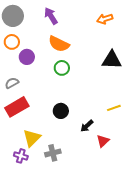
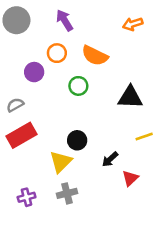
orange circle: (12, 42) -> (57, 53), moved
orange semicircle: (59, 44) -> (95, 56), moved
black triangle: (112, 60) -> (130, 97), moved
yellow triangle: (32, 138) -> (61, 162), moved
purple cross: (21, 156) -> (27, 197), turned -32

